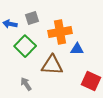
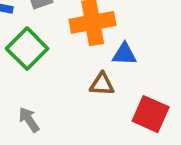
brown triangle: (52, 65) -> (102, 84), moved, size x0.6

